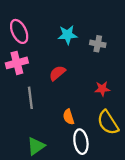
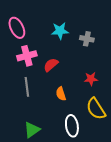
pink cross: (17, 63) -> (27, 56), moved
orange semicircle: (69, 117) -> (61, 94), moved

